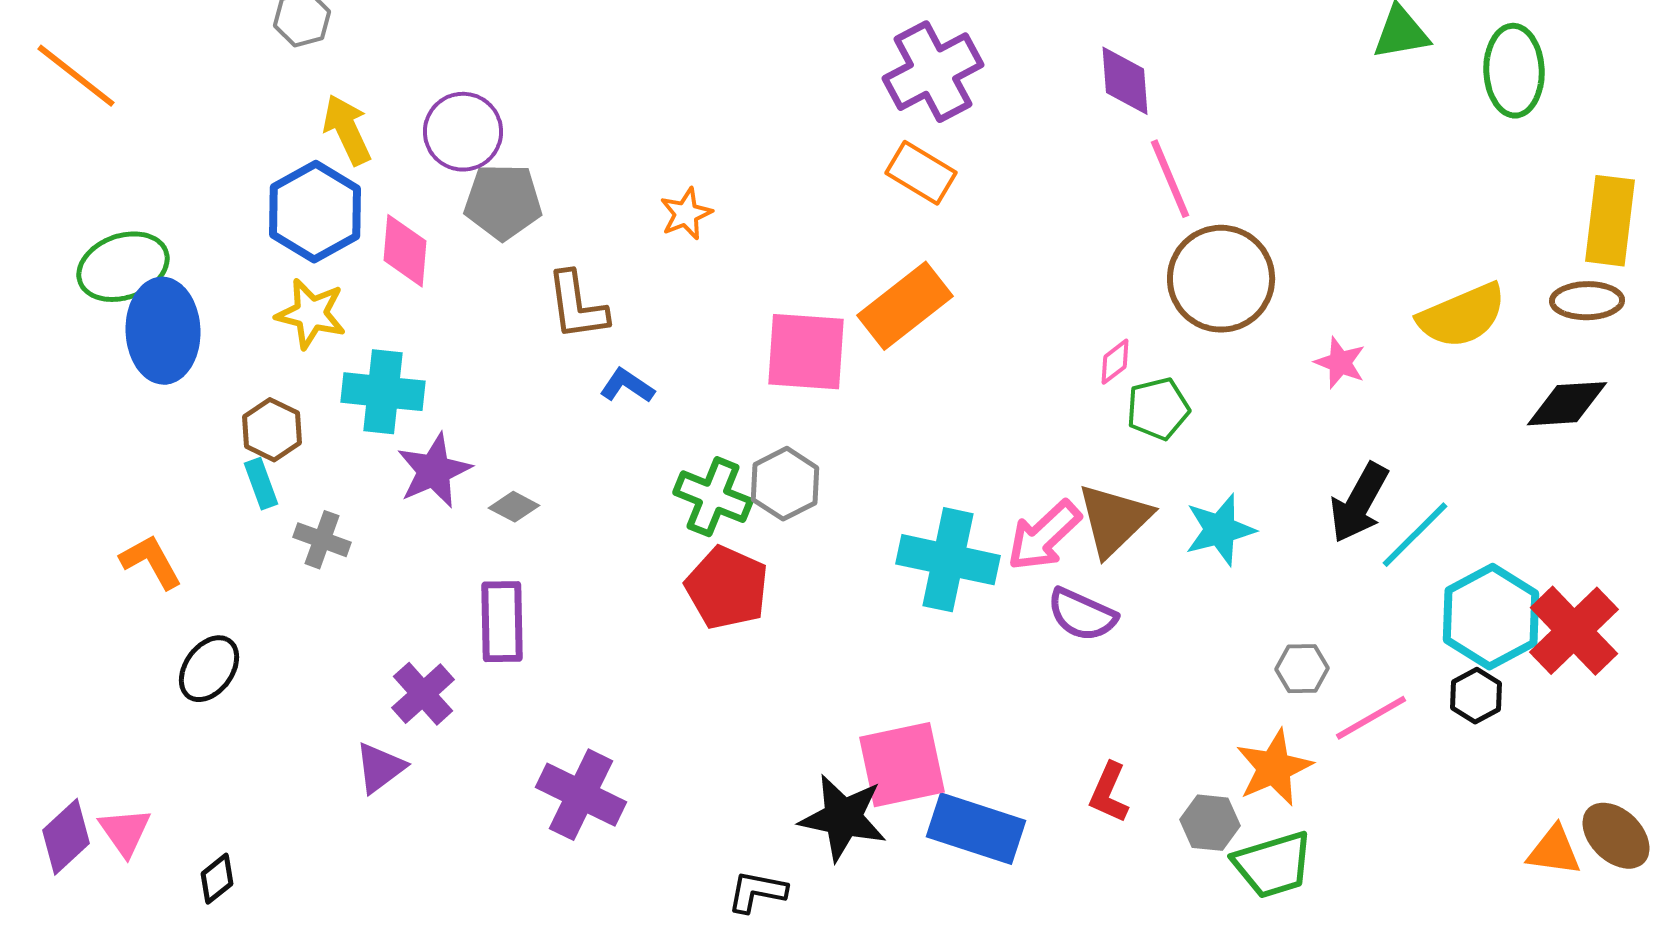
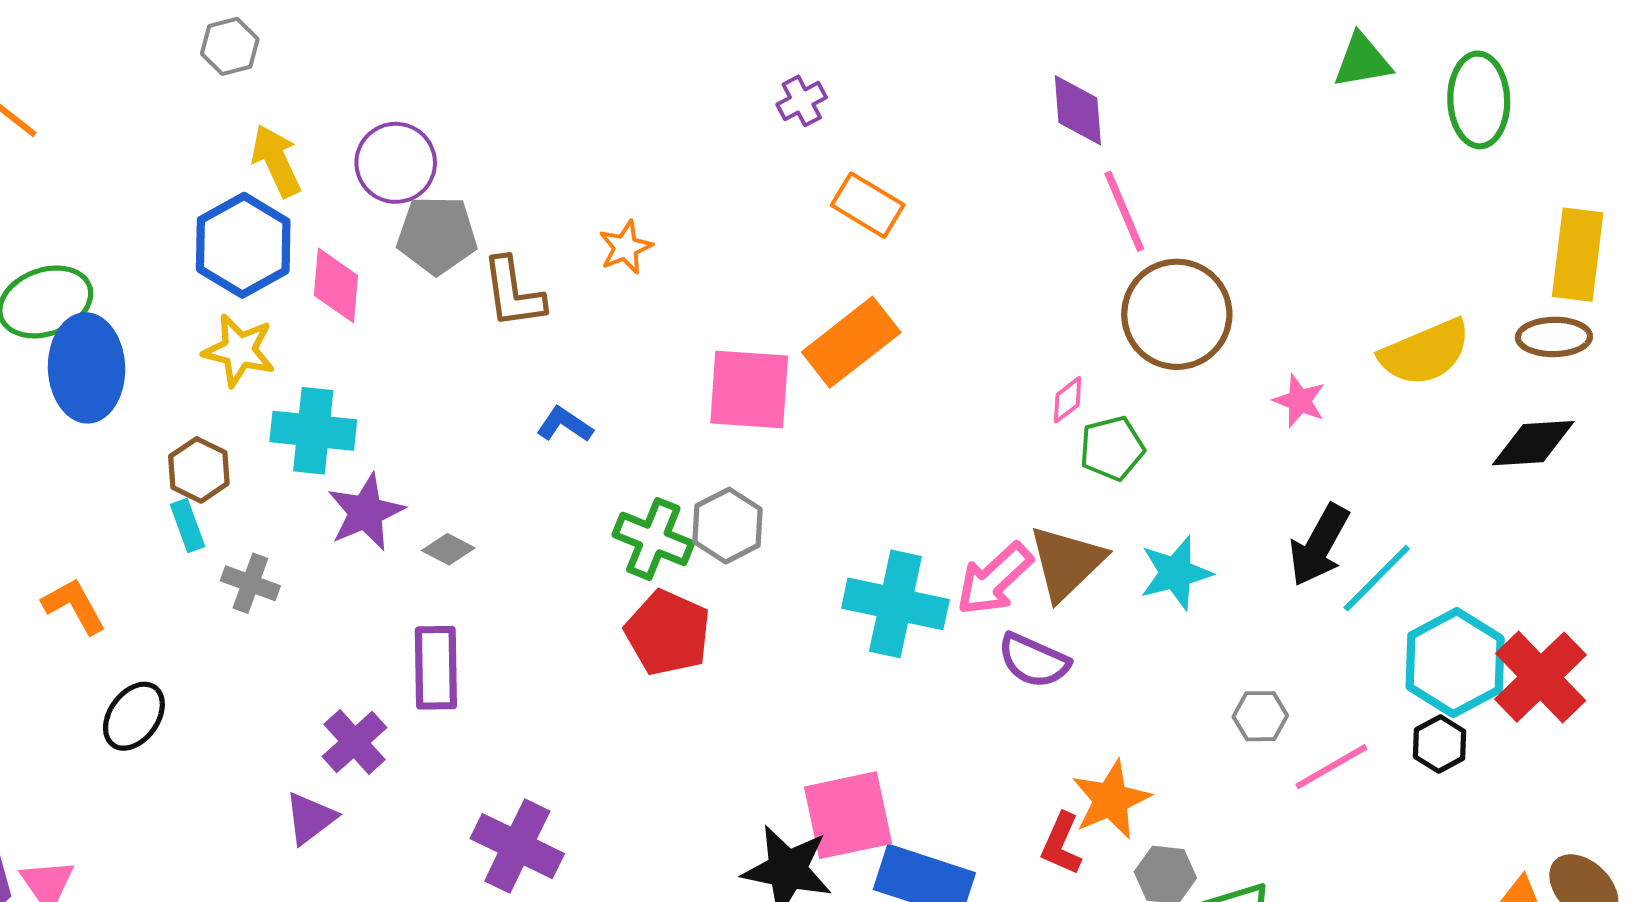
purple cross: (933, 72) -> (802, 101), moved, size x0.5
brown L-shape: (577, 306) -> (513, 293), moved
orange star: (1274, 768) -> (1111, 800), moved

